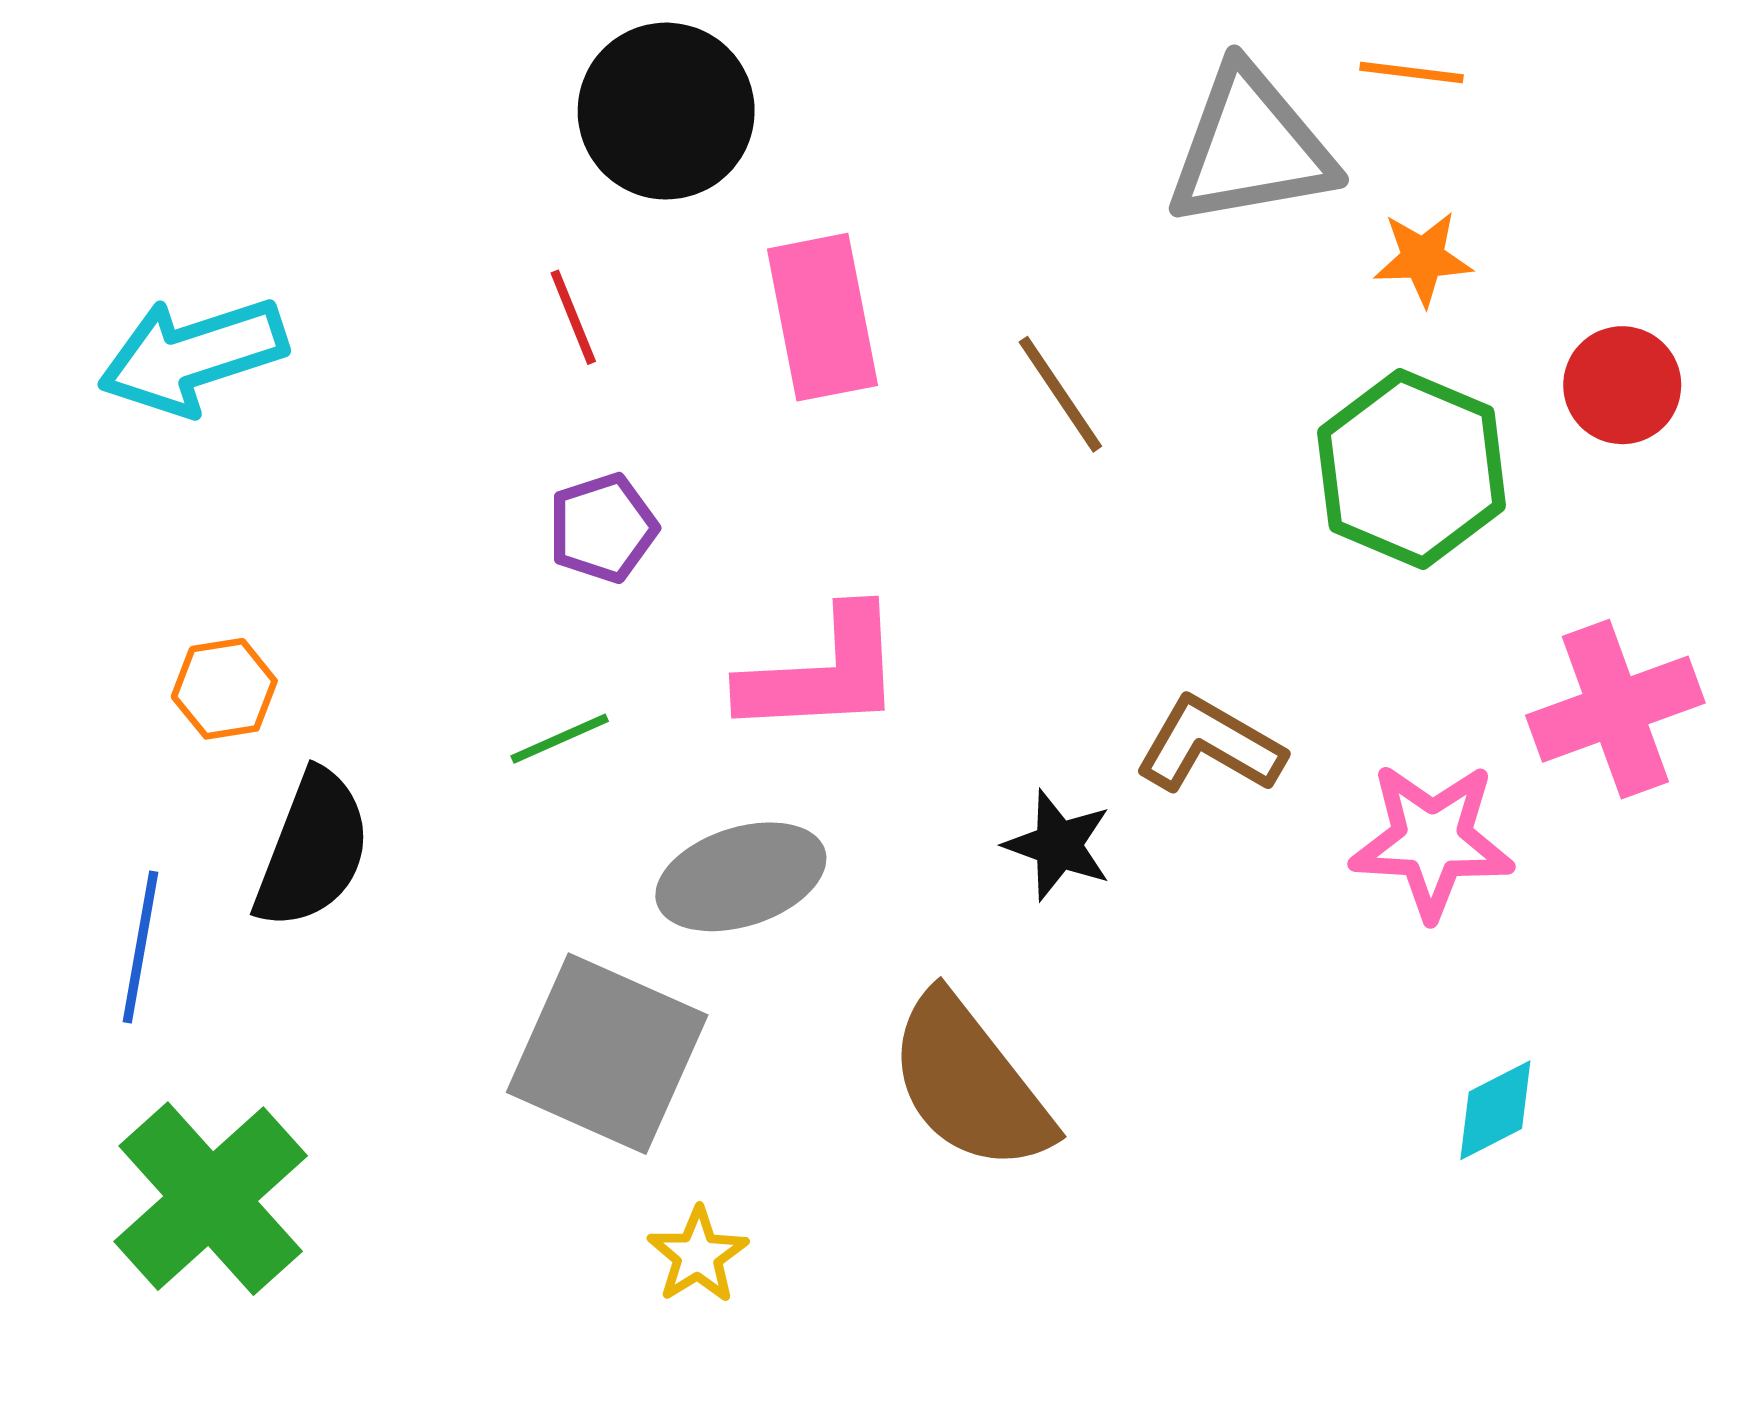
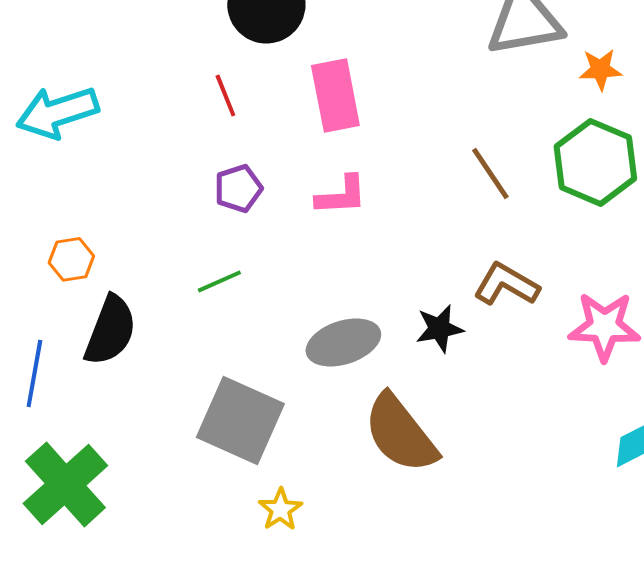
brown line: (1060, 394) -> (490, 173), moved
pink L-shape: (822, 673) -> (341, 195), moved, size x0.7
black star: (1058, 845) -> (439, 328), turned -30
gray ellipse: (741, 877) -> (343, 342), moved

